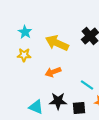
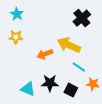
yellow arrow: (57, 43) -> (69, 45), moved
black square: (79, 108) -> (71, 90), turned 32

